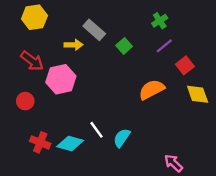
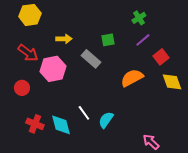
gray rectangle: (94, 30) -> (91, 59), moved
green square: (124, 46) -> (108, 40), turned 32
cyan diamond: (70, 144) -> (61, 125), turned 60

